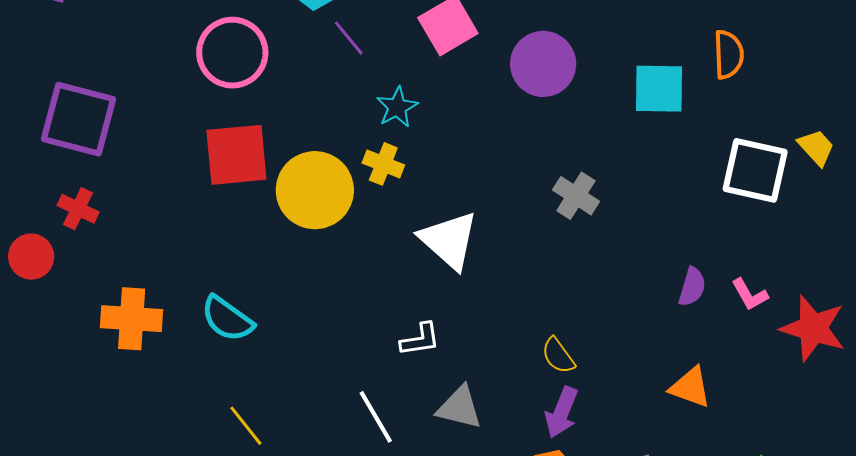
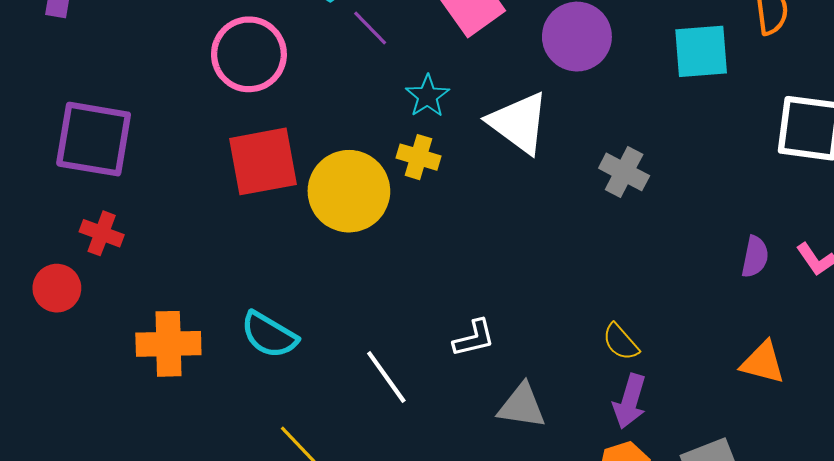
white triangle: (449, 240) -> (519, 123), moved
white line: (376, 417) -> (386, 377), moved

